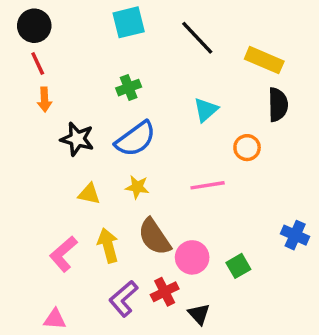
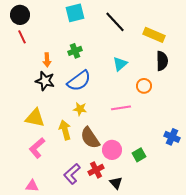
orange arrow: (45, 100) -> (47, 60), moved
yellow triangle: (89, 194) -> (35, 118), moved, size x1.5
yellow arrow: (108, 245) -> (65, 130), moved

